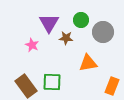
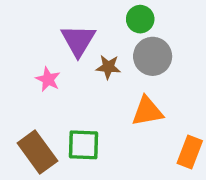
green circle: (81, 20) -> (140, 19), moved
gray circle: (103, 32) -> (153, 56), moved

